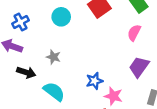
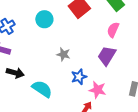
gray star: (53, 57) -> (63, 54), moved
purple trapezoid: (139, 67) -> (107, 56), moved

